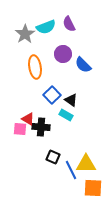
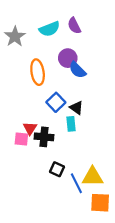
gray star: (25, 34) -> (15, 37), moved
blue semicircle: (83, 65) -> (77, 70), moved
cyan rectangle: (66, 115) -> (71, 124), turned 56
red triangle: (28, 119) -> (30, 128), turned 32

